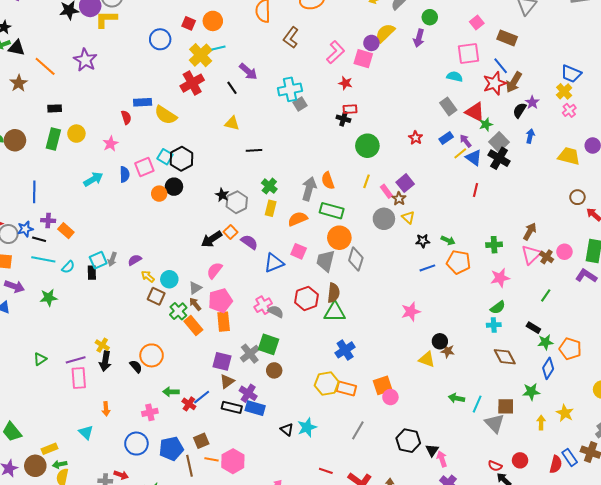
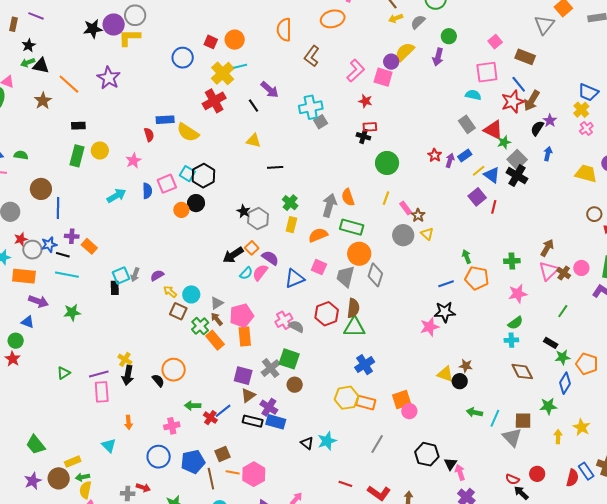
brown circle: (15, 140) -> (41, 189), moved
purple arrow: (466, 141) -> (450, 160), moved, turned 56
purple square: (405, 183) -> (477, 197), moved
green arrow: (448, 240) -> (467, 257), turned -136
black star: (423, 241) -> (445, 312), moved, size x1.5
cyan semicircle: (68, 267) -> (246, 273), moved
pink semicircle: (214, 270) -> (260, 272), moved
black circle: (440, 341) -> (460, 381), moved

